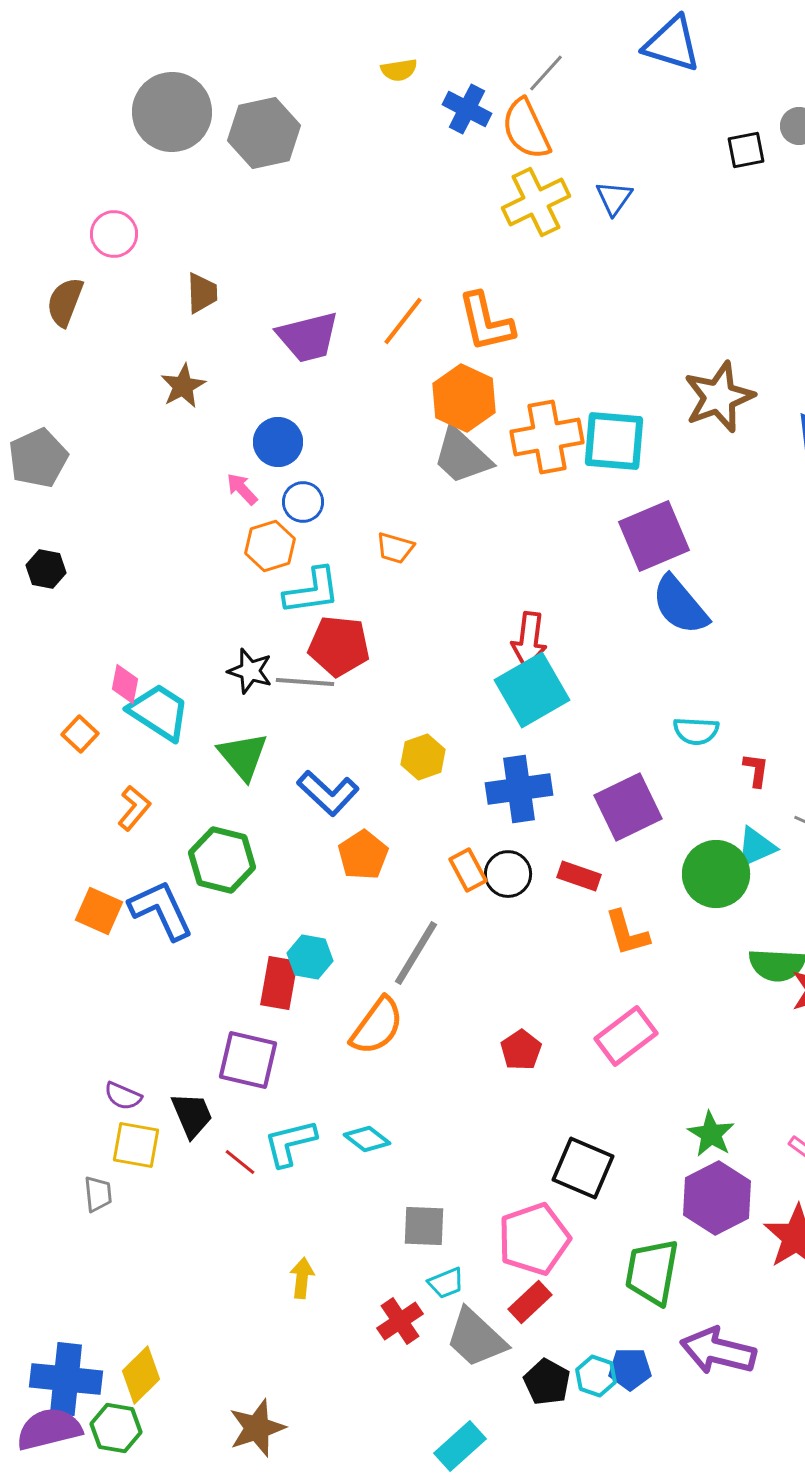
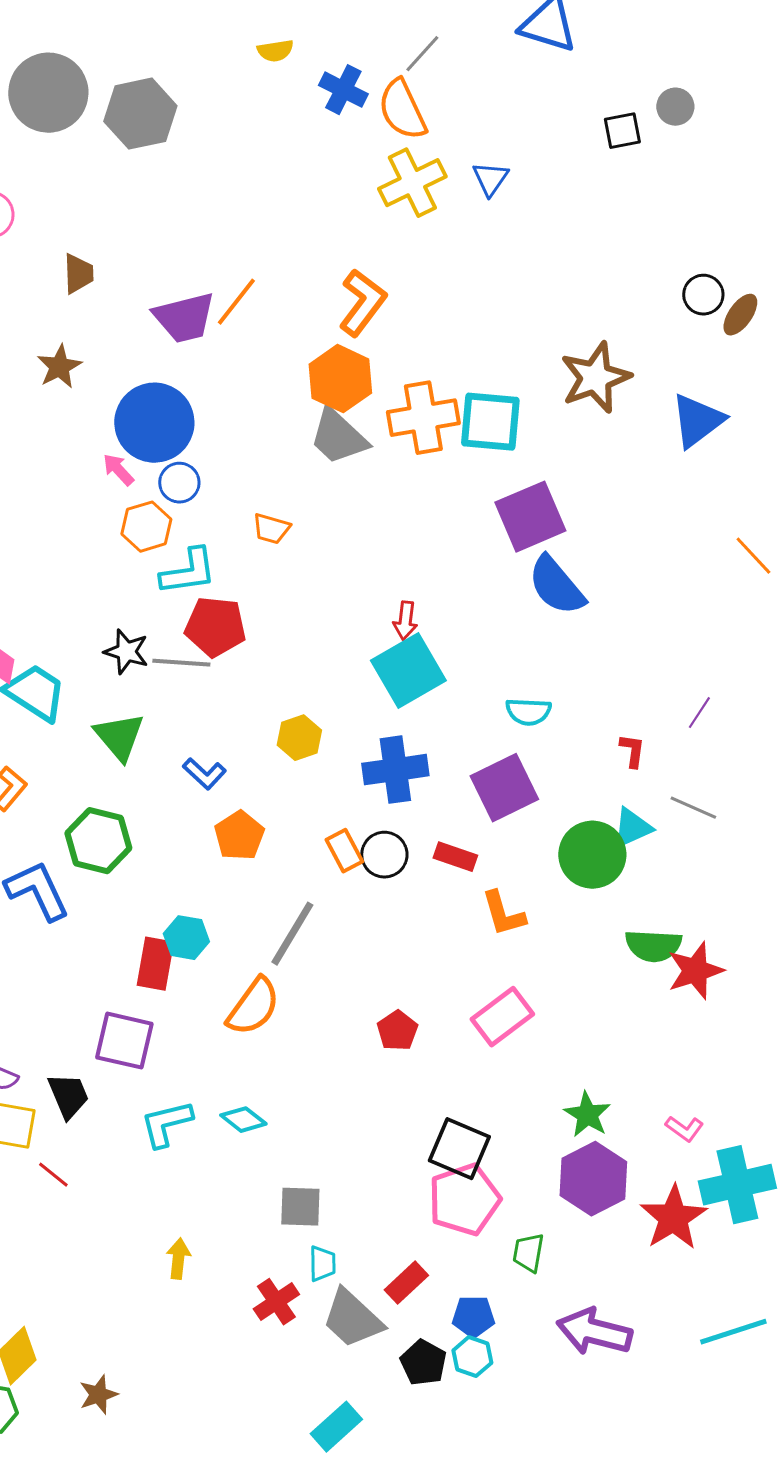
orange line: (403, 321) -> (236, 302), moved
orange L-shape: (486, 322) -> (362, 303), turned -130
blue circle: (278, 442) -> (154, 423), size x1.6
red arrow: (529, 640) -> (405, 621), size x0.7
cyan semicircle: (696, 731) -> (528, 712), moved
blue L-shape: (328, 793) -> (204, 774), size x0.7
red line: (240, 1162) -> (53, 1175), moved
pink pentagon: (534, 1239) -> (464, 1200), moved
green trapezoid: (652, 1272) -> (528, 1253), size x0.6
cyan trapezoid: (446, 1283) -> (322, 1264), turned -69
blue pentagon: (630, 1369) -> (473, 1317), moved
brown star: (257, 1428) -> (98, 1395), moved, size x0.7

